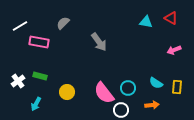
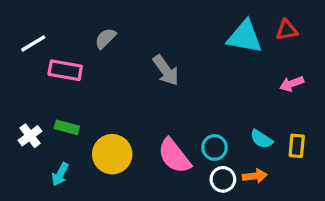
red triangle: (171, 18) -> (287, 30), turned -40
cyan triangle: (146, 22) -> (245, 37), size x1.6
yellow circle: (67, 92) -> (112, 154), size x1.5
white circle: (121, 110) -> (223, 179), moved

